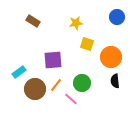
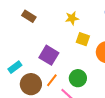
purple square: (53, 60) -> (49, 55), turned 36

